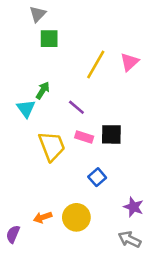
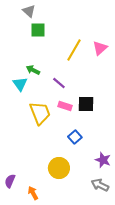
gray triangle: (38, 14) -> (29, 11), turned -32
green arrow: (43, 90) -> (33, 70), turned -96
orange arrow: (43, 217) -> (33, 193), moved, turned 80

